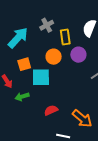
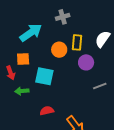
gray cross: (47, 25) -> (63, 17), moved
orange circle: (54, 57) -> (59, 50), moved
orange square: (24, 64) -> (23, 59), moved

